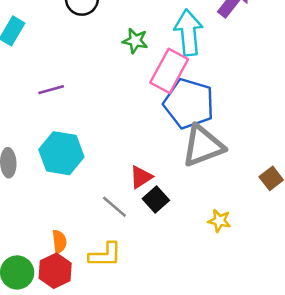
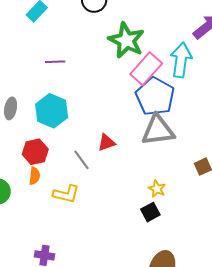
cyan arrow: (188, 33) -> (181, 60), moved
green star: (135, 41) -> (126, 40), size x1.8
black square: (156, 200) -> (150, 212), moved
red hexagon: (55, 271) -> (35, 152), moved

